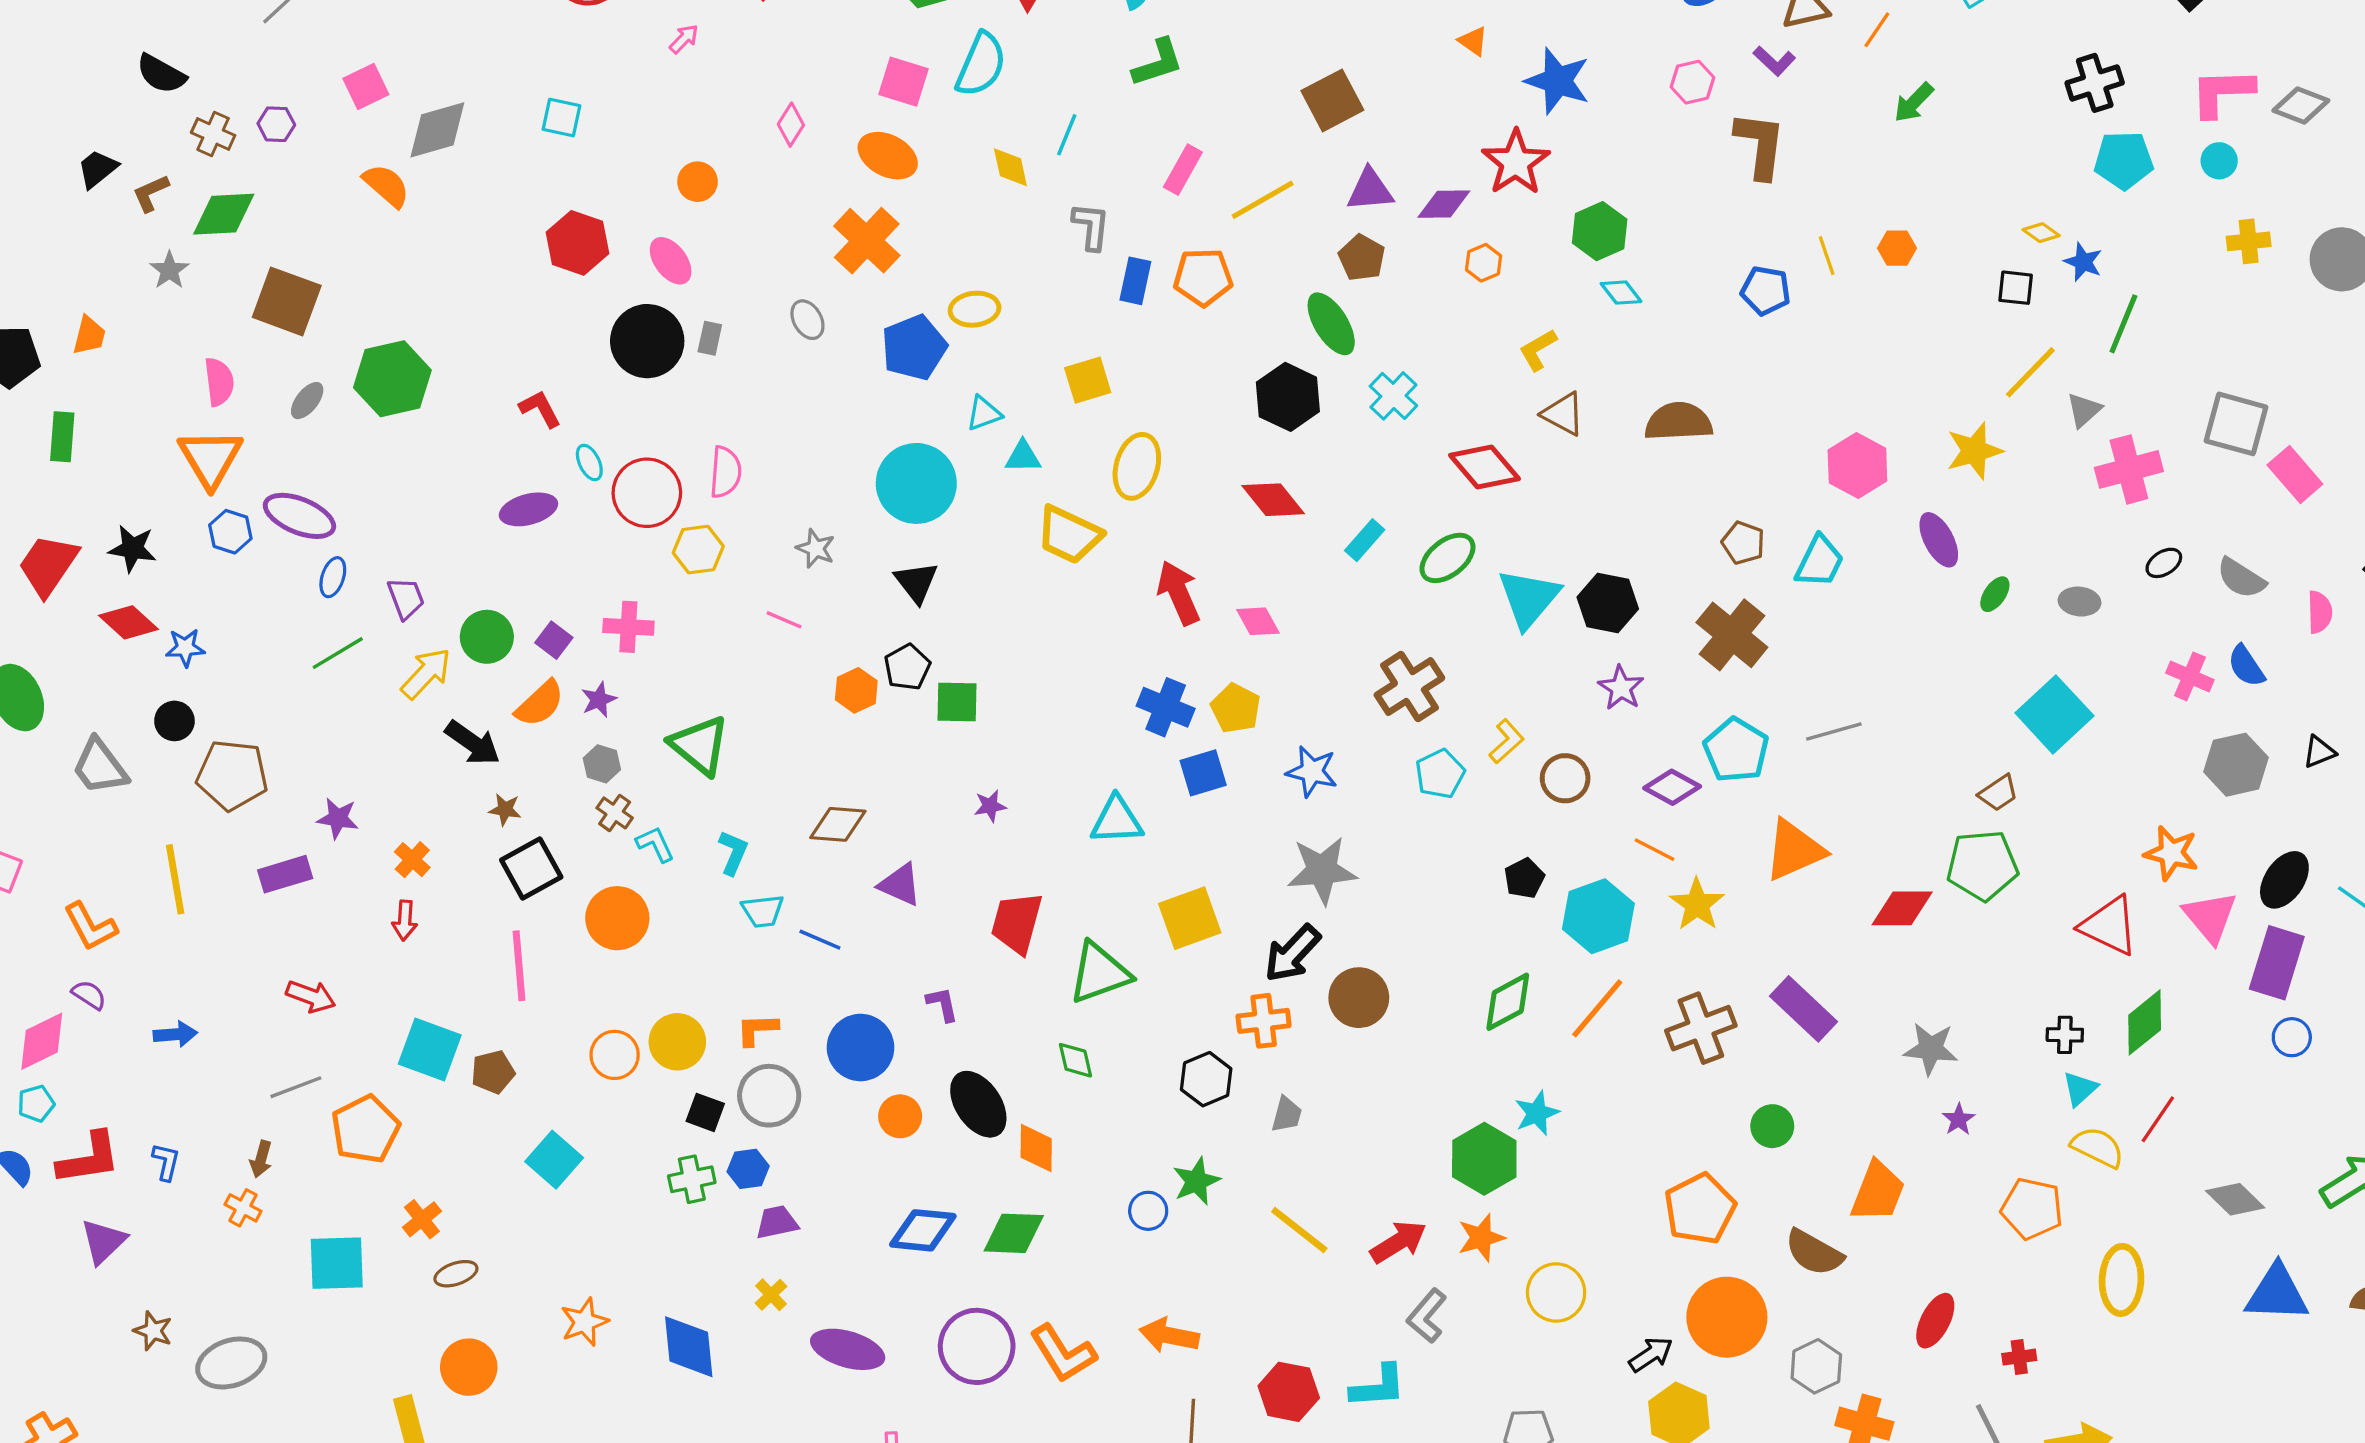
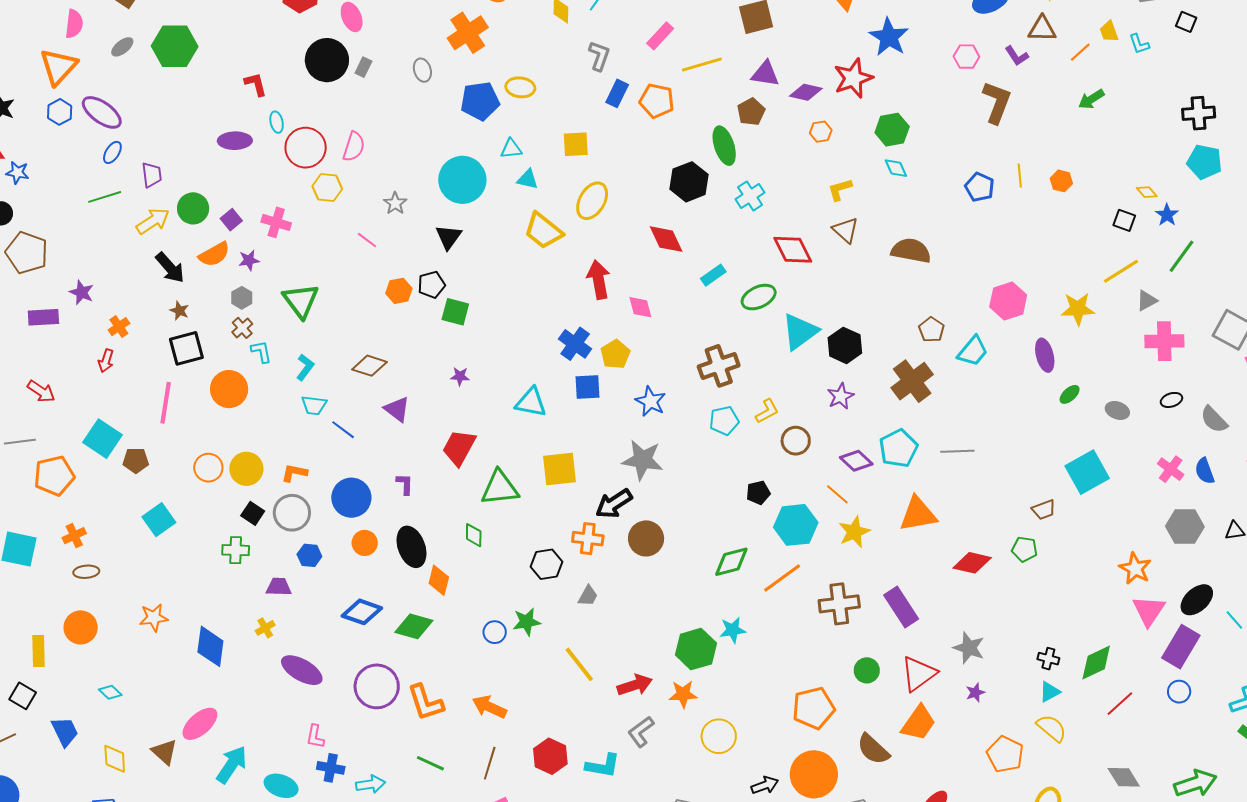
green pentagon: (1982, 865) -> (1024, 549), size x0.6
red triangle: (2109, 926) -> (919, 674), moved, turned 45
red line: (2158, 1119) -> (1120, 704), moved
blue hexagon: (748, 1169) -> (309, 555), moved

